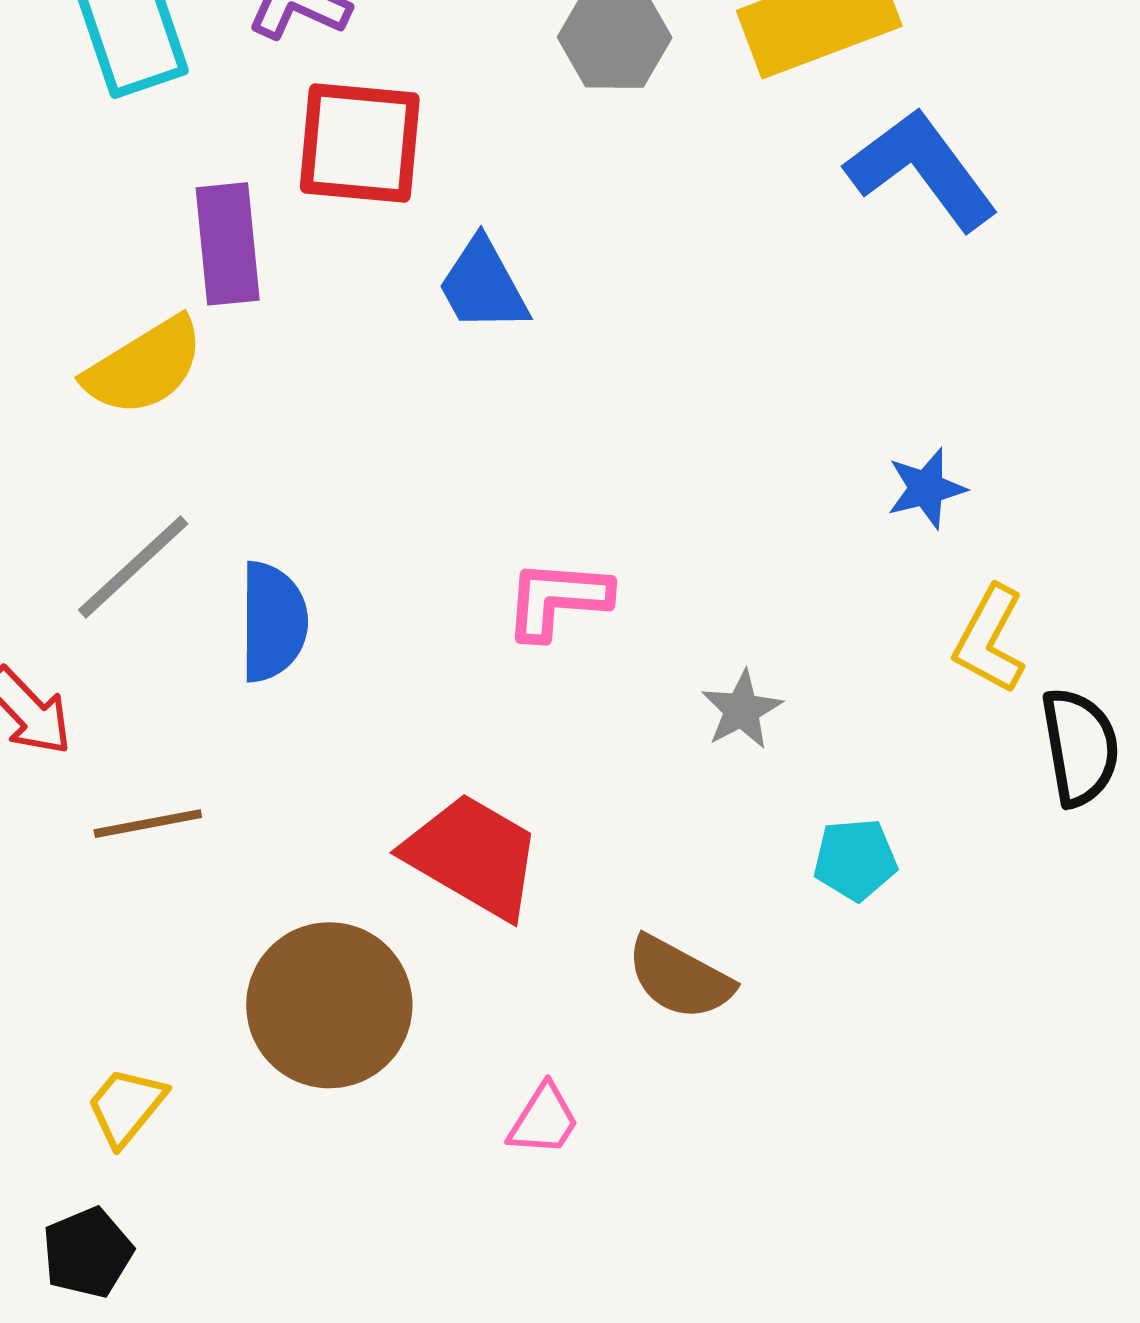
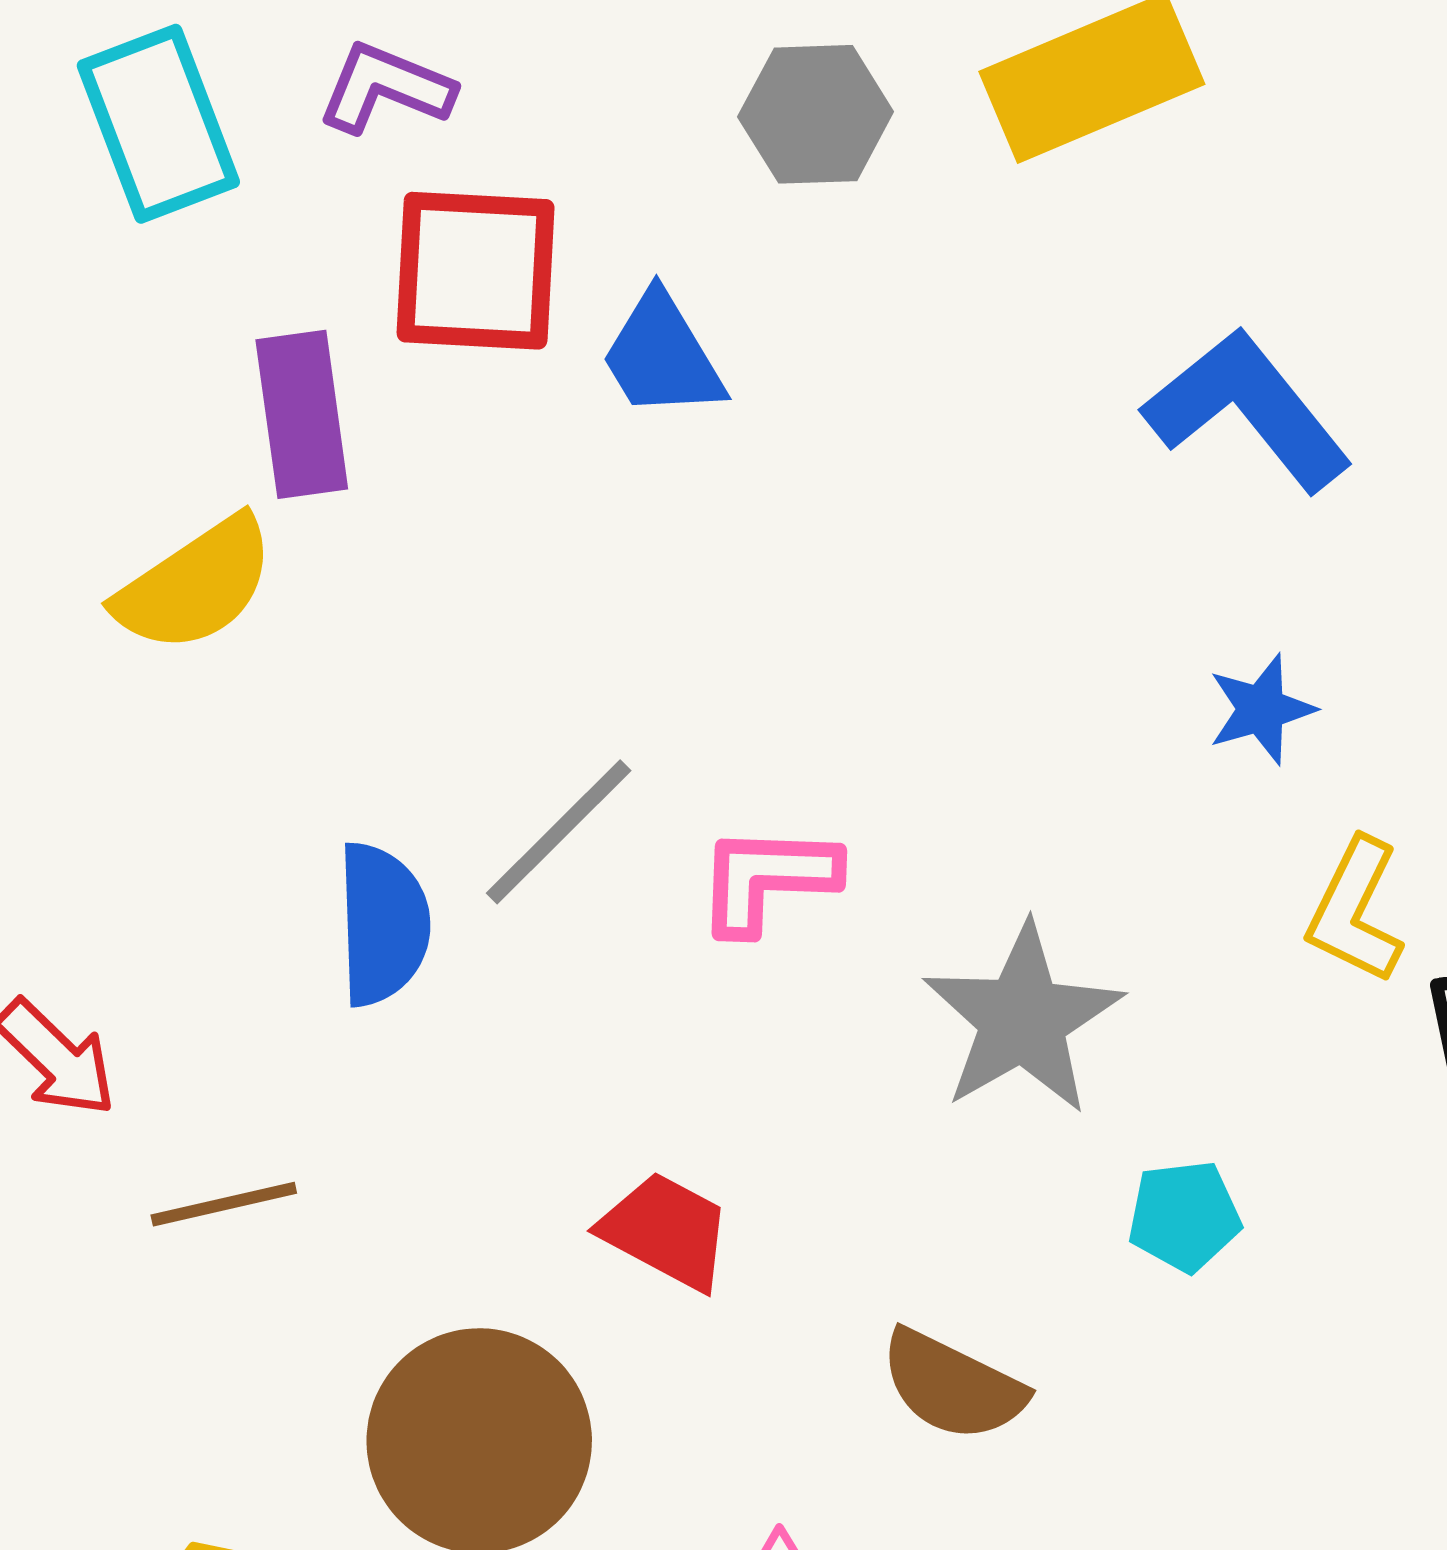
blue L-shape: (922, 169) -> (1248, 410), moved
blue trapezoid: (483, 285) -> (662, 356), moved
gray line: (133, 567) -> (559, 832), moved
gray star: (742, 710) -> (1023, 1019), size x1.8
red trapezoid: (473, 856) -> (666, 1231), size x0.7

